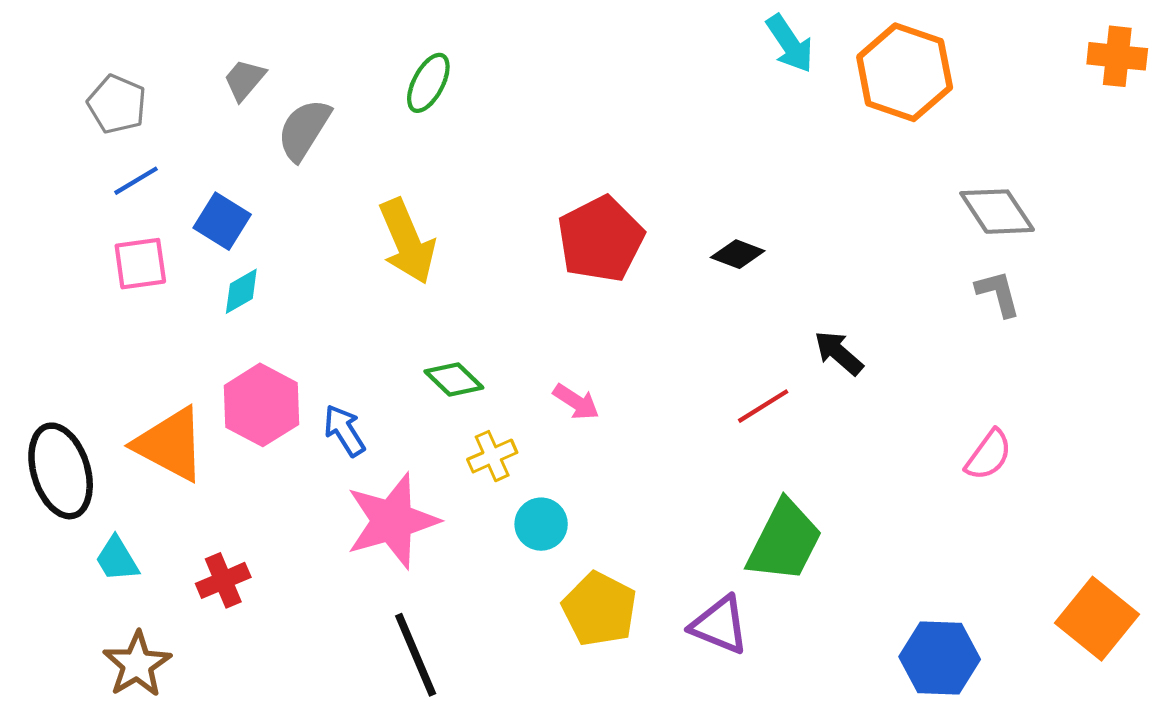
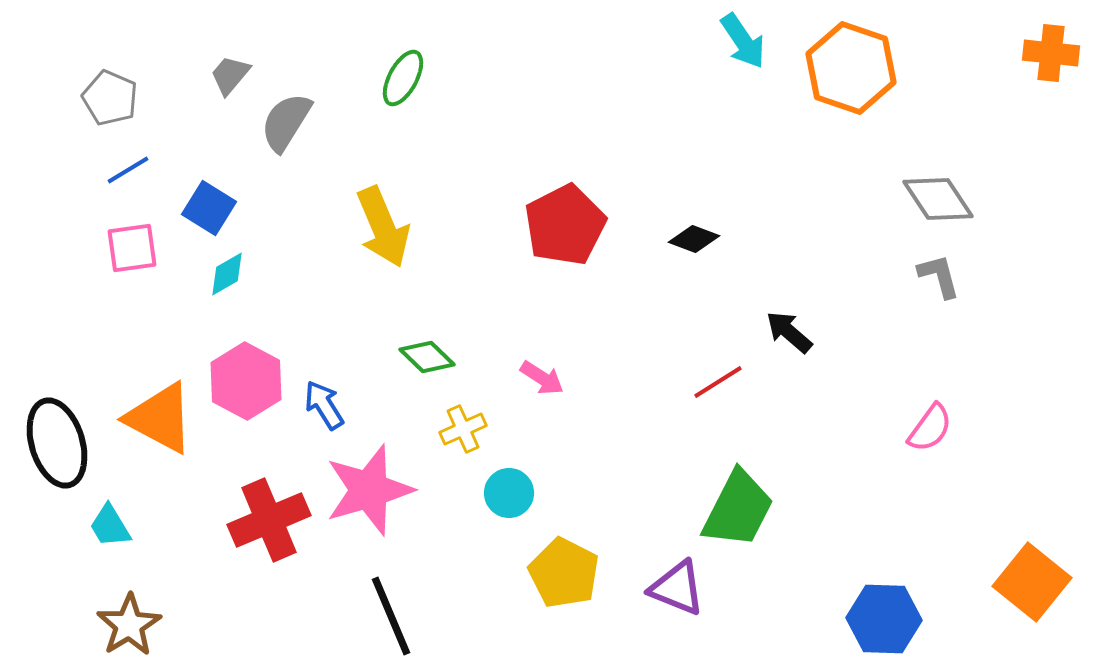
red cross: (223, 580) -> (269, 520), moved, size x1.6

